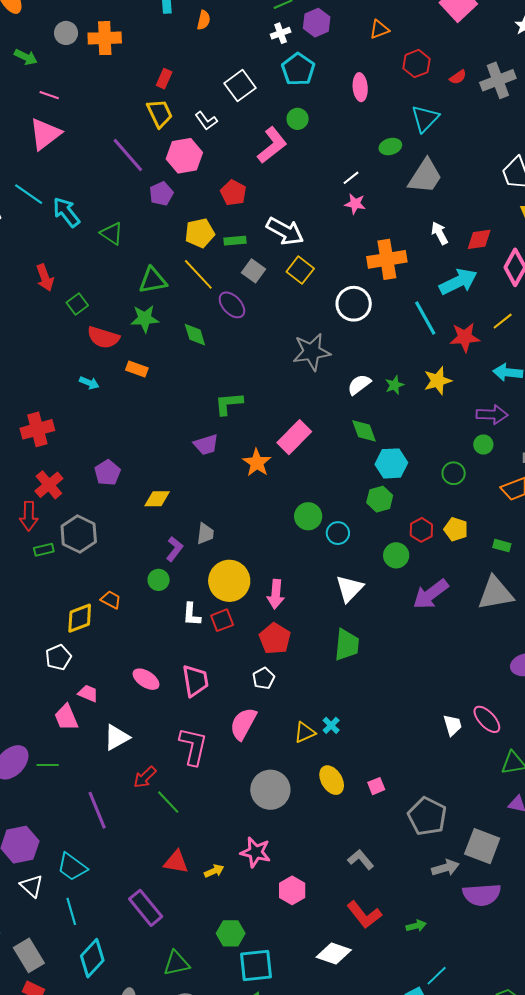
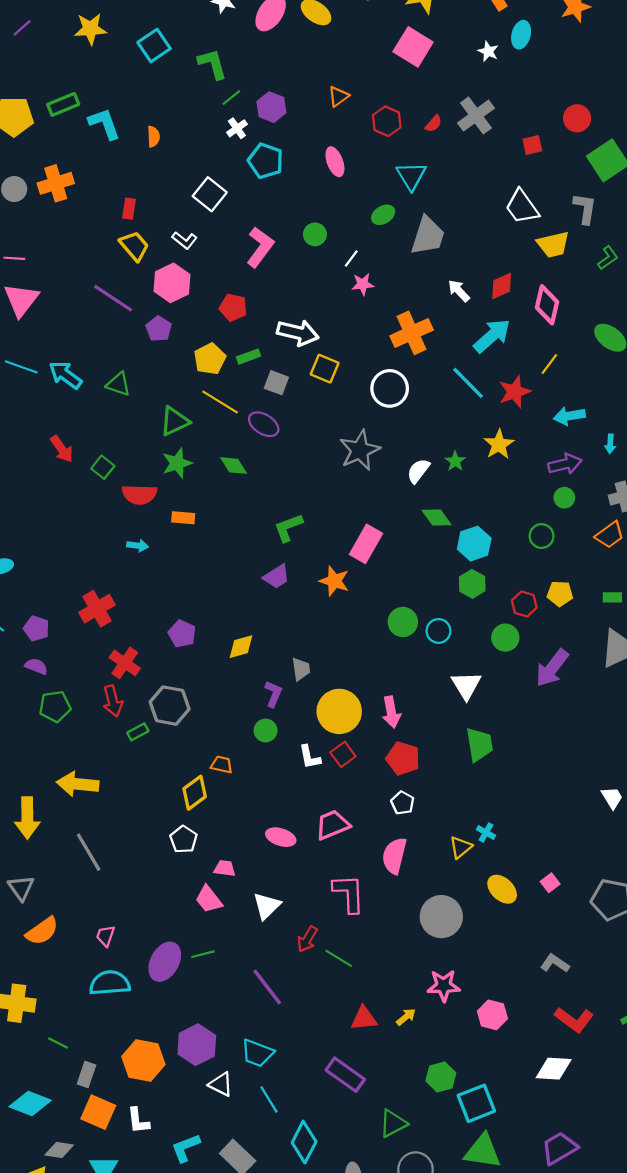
green circle: (298, 119) -> (315, 234), moved
pink trapezoid: (195, 681) -> (332, 825), turned -88

